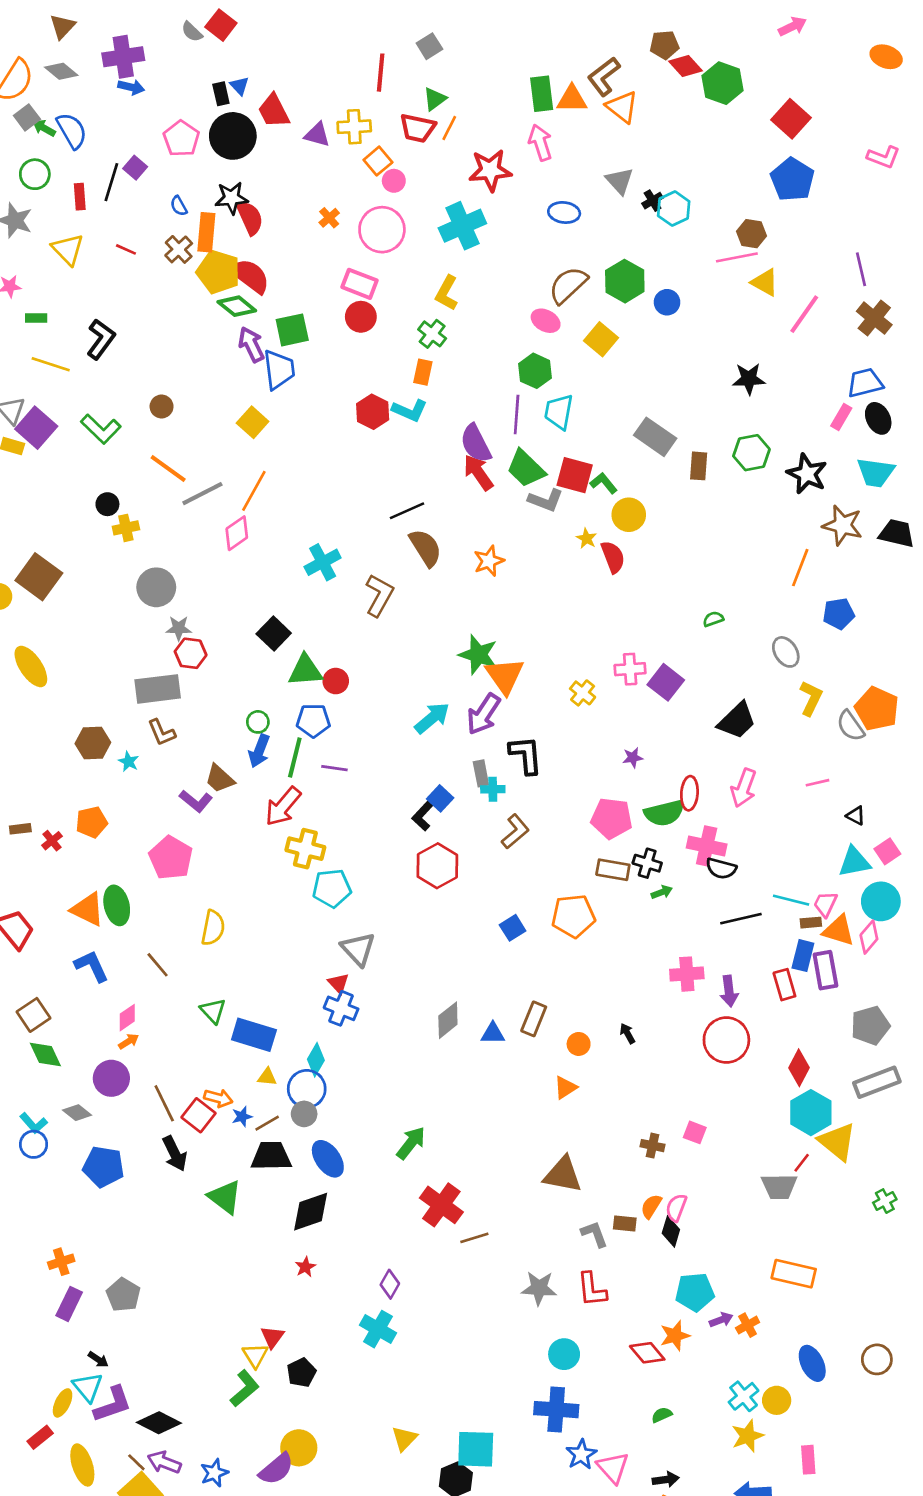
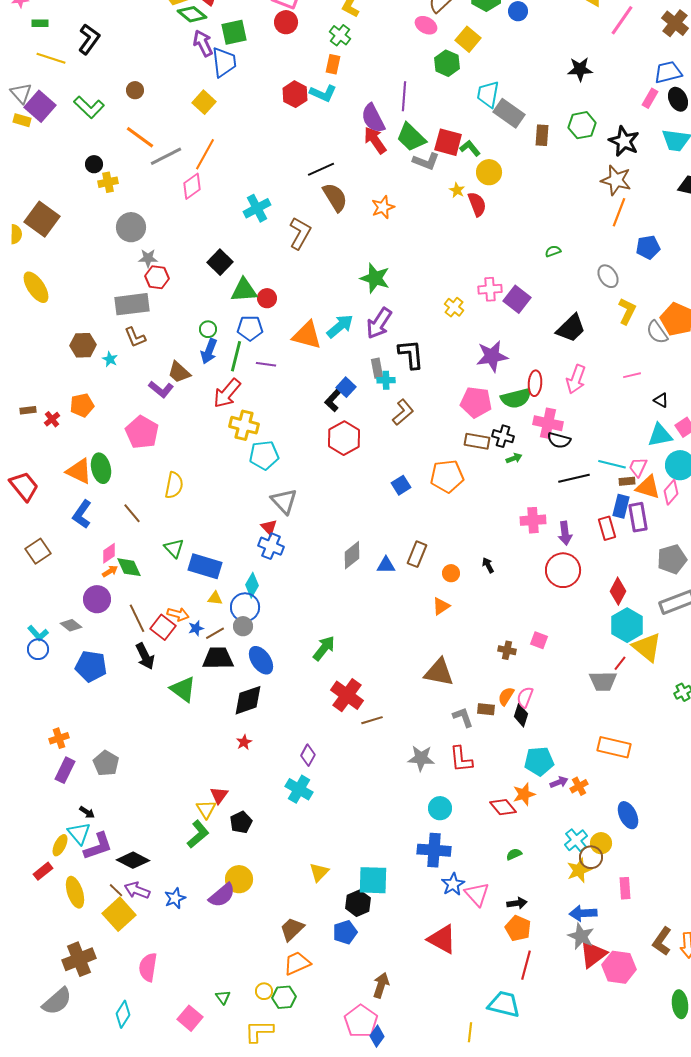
green hexagon: (535, 371) -> (447, 63), moved
cyan trapezoid: (559, 412) -> (488, 94), moved
brown star: (843, 525) -> (616, 180), moved
orange triangle: (505, 676) -> (307, 335), moved, turned -40
purple star: (633, 758) -> (492, 356), size x2.0
blue L-shape: (92, 966) -> (82, 514), turned -120
green diamond: (45, 1055) -> (129, 567), moved
brown circle: (877, 1359) -> (591, 857), moved

